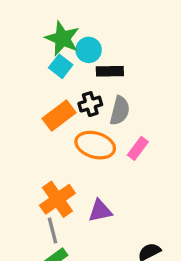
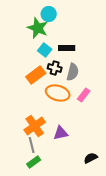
cyan circle: (89, 50) -> (49, 14), moved
cyan square: (61, 66) -> (45, 50), moved
black cross: (90, 104) -> (55, 68), turned 32

